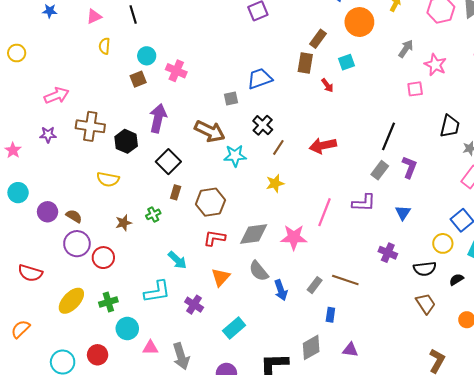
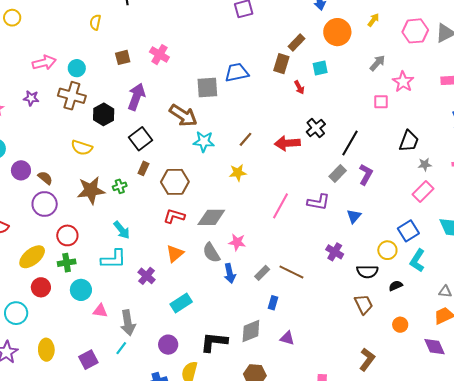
cyan circle: (147, 56) -> (77, 68), moved
gray square: (231, 99) -> (207, 88), size x1.6
black cross: (263, 125) -> (316, 128), moved
brown star: (124, 223) -> (91, 190), size x1.8
pink star: (294, 237) -> (237, 242), moved, size x0.7
red circle: (103, 258) -> (67, 235), moved
cyan arrow: (177, 260) -> (122, 230), moved
red circle: (98, 355) -> (41, 287), moved

